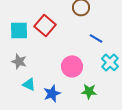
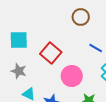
red square: (45, 25) -> (51, 53), moved

